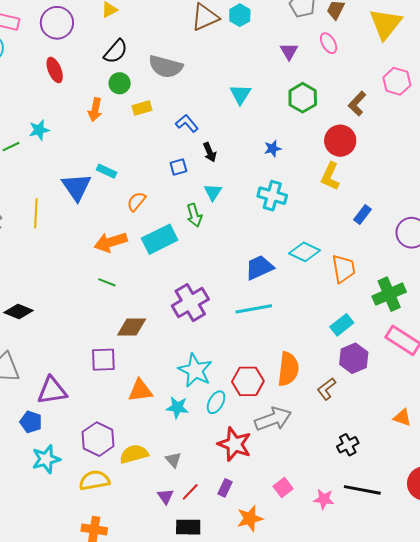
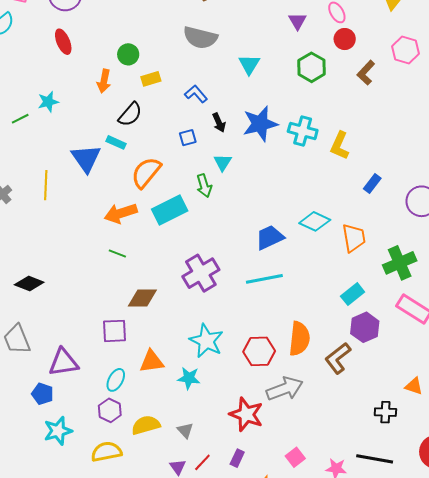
black semicircle: (116, 51) -> (130, 114), moved
gray semicircle: (166, 67) -> (200, 38), moved
red circle: (340, 141) -> (345, 39), moved, size x0.7
blue star: (273, 149) -> (260, 124), moved, size x2.0
cyan cross: (272, 196) -> (303, 131), moved
orange semicircle: (136, 201) -> (146, 172), size x1.6
brown L-shape: (326, 389) -> (338, 358), size x1.4
cyan ellipse: (216, 402) -> (116, 380), moved
purple hexagon: (98, 439) -> (110, 410), size x0.7
black cross: (348, 445) -> (385, 412), moved, turned 30

